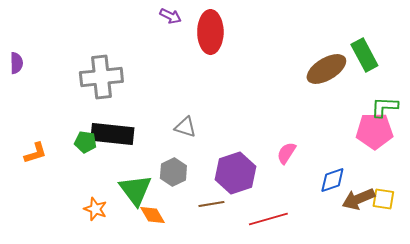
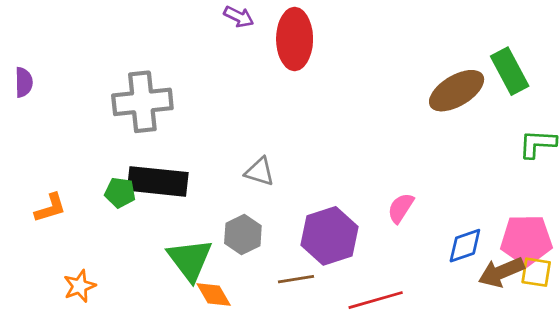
pink pentagon: (374, 131) -> (526, 240), moved
orange star: (95, 209) -> (80, 286), moved, turned 30

